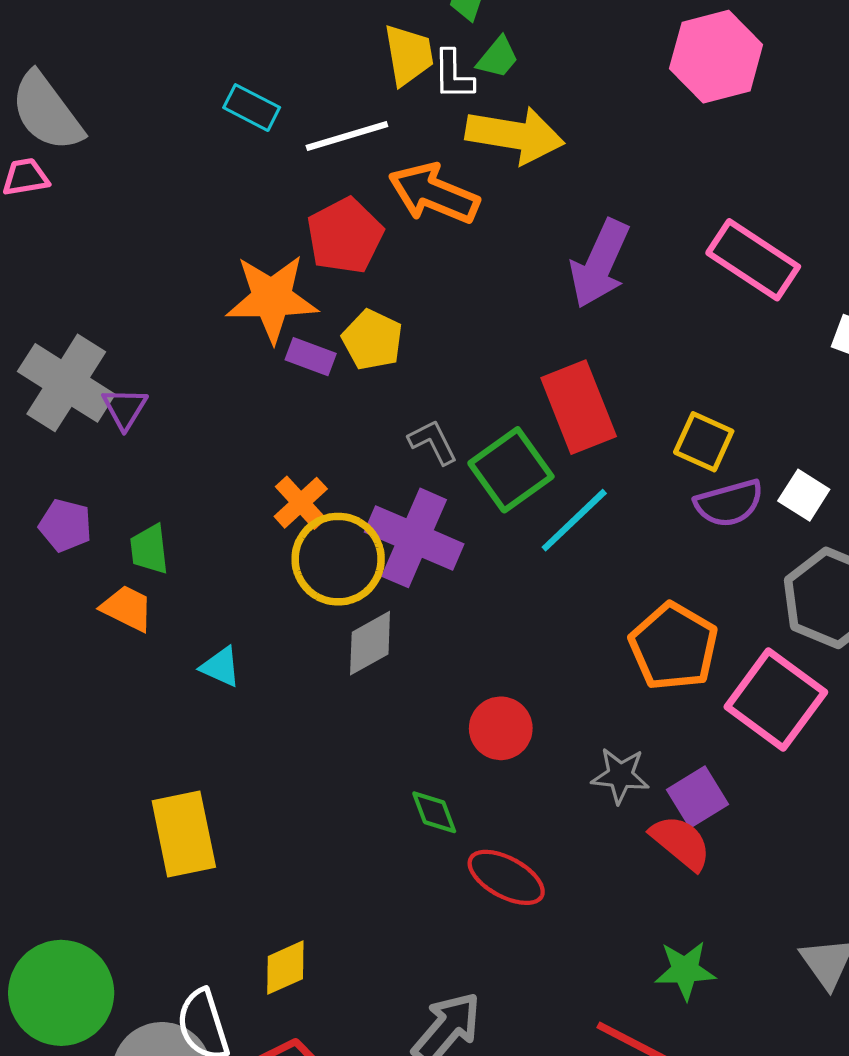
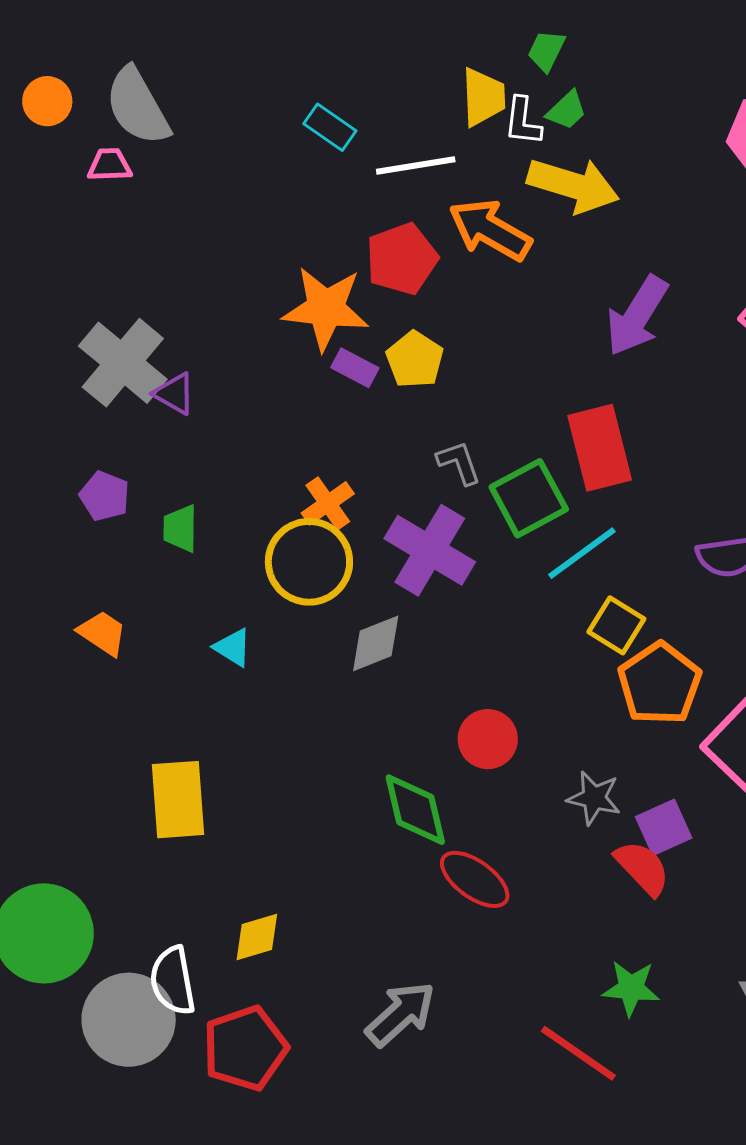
purple triangle: (125, 408) -> (174, 394), turned -39
yellow square: (704, 442) -> (616, 625), moved
yellow circle: (338, 559) -> (309, 562), moved
orange trapezoid: (127, 608) -> (102, 633), moved
green diamond: (434, 812) -> (415, 810), size x1.6

